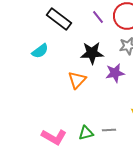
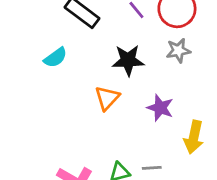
purple star: (115, 73) -> (160, 108), moved, turned 30

